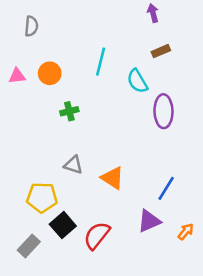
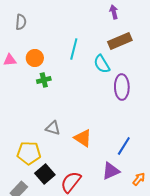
brown rectangle: (161, 51) -> (120, 41), size x1.6
green cross: (69, 111) -> (44, 80), moved

